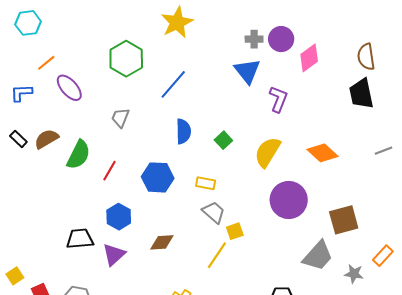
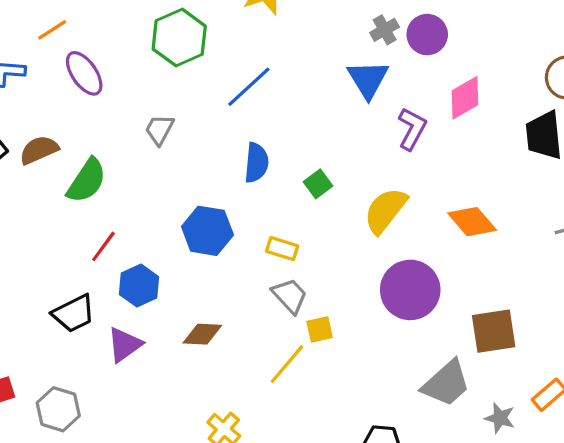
gray cross: (254, 39) -> (385, 30), turned -36
pink diamond: (309, 58) -> (465, 98), moved
red line: (110, 171) -> (103, 246), moved
black trapezoid: (80, 239) -> (74, 313), turned 152

